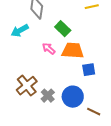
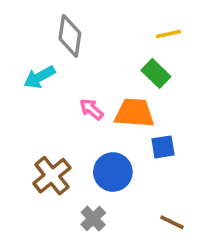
green rectangle: (63, 29) -> (156, 73), moved
gray cross: (48, 96) -> (93, 219), moved
blue circle: (73, 97) -> (113, 172), moved

